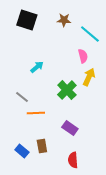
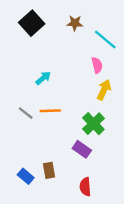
black square: (27, 20) -> (32, 23), turned 30
green cross: (67, 90) -> (93, 124), moved
orange line: (36, 113) -> (50, 111), moved

